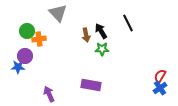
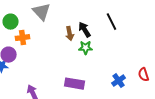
green circle: (27, 31) -> (11, 22), moved
red semicircle: (160, 76) -> (144, 75), turned -48
blue cross: (160, 88) -> (119, 81), moved

